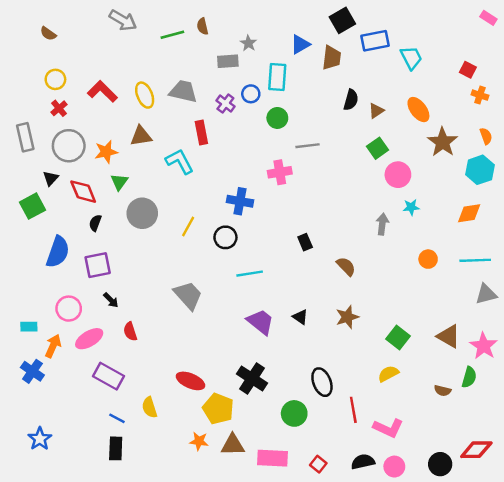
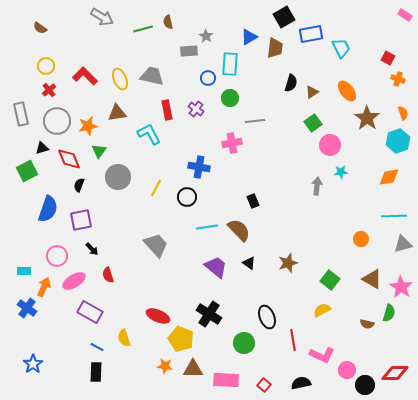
purple cross: (225, 104) -> (196, 109), moved
black triangle: (51, 178) -> (42, 148), turned 32
orange circle: (428, 259) -> (361, 239), moved
brown semicircle: (346, 266) -> (239, 230), moved, size x1.4
pink circle: (394, 467) -> (347, 370), moved

